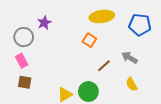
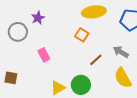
pink rectangle: (22, 61) -> (44, 55), moved
brown square: (25, 82) -> (11, 78), moved
yellow semicircle: (132, 84) -> (123, 78), size x1.5

